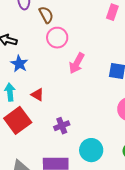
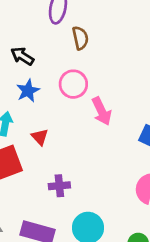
pink circle: (57, 38) -> (73, 84), moved
pink arrow: (77, 63) -> (102, 111), turned -70

